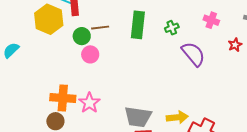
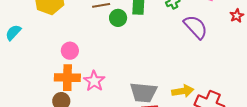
green circle: (82, 36) -> (118, 18), moved
pink circle: (90, 54) -> (70, 51), moved

